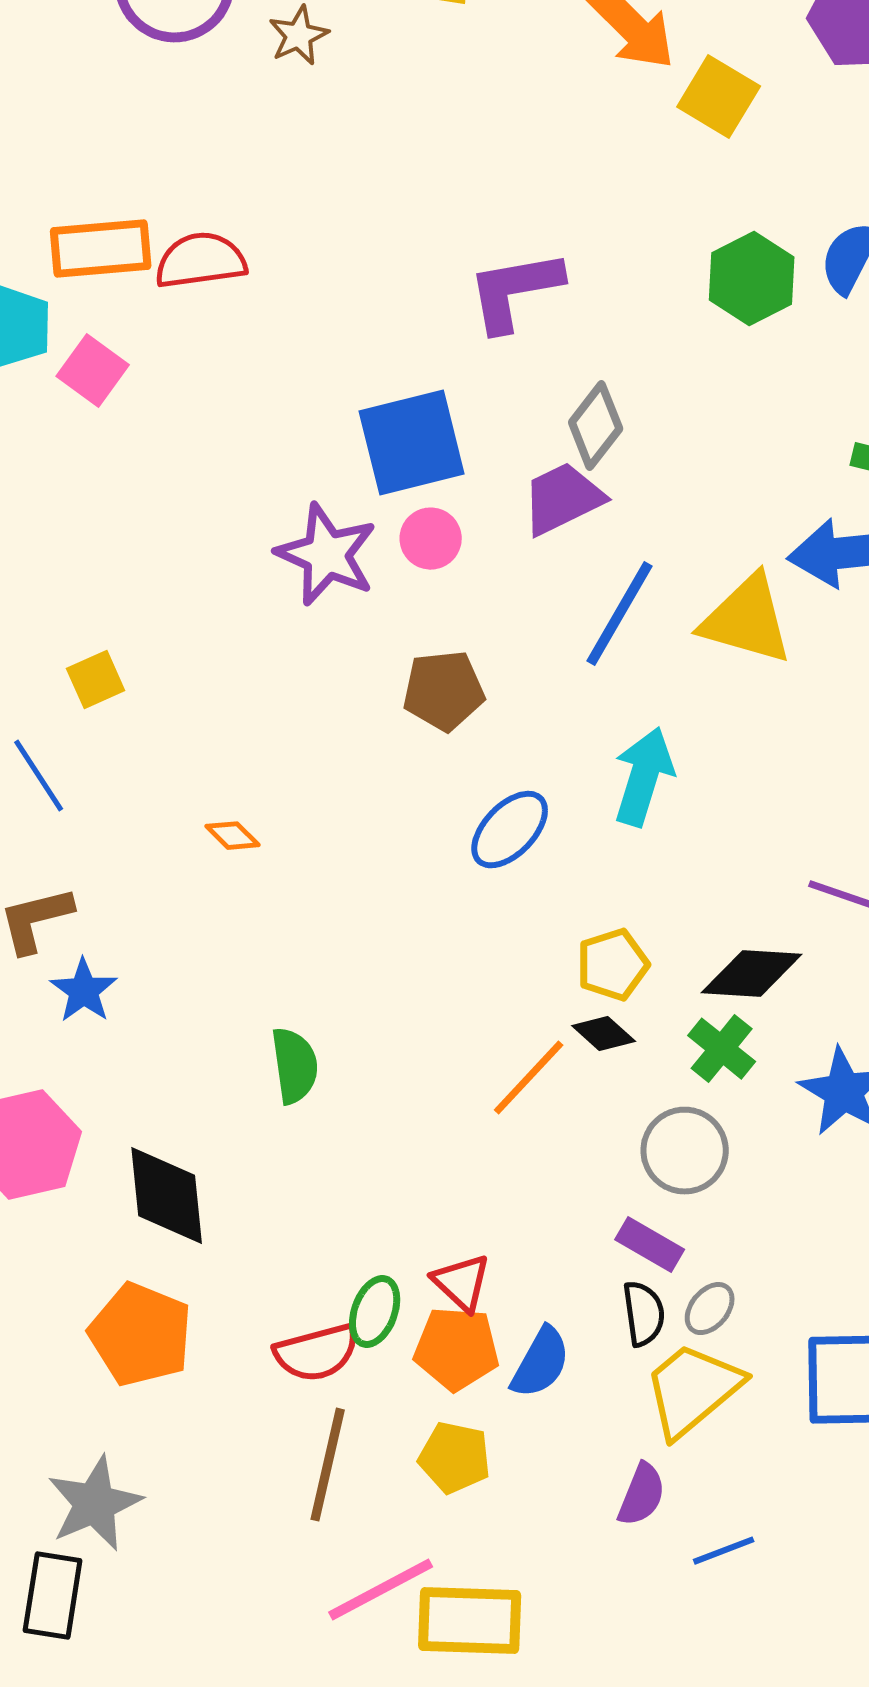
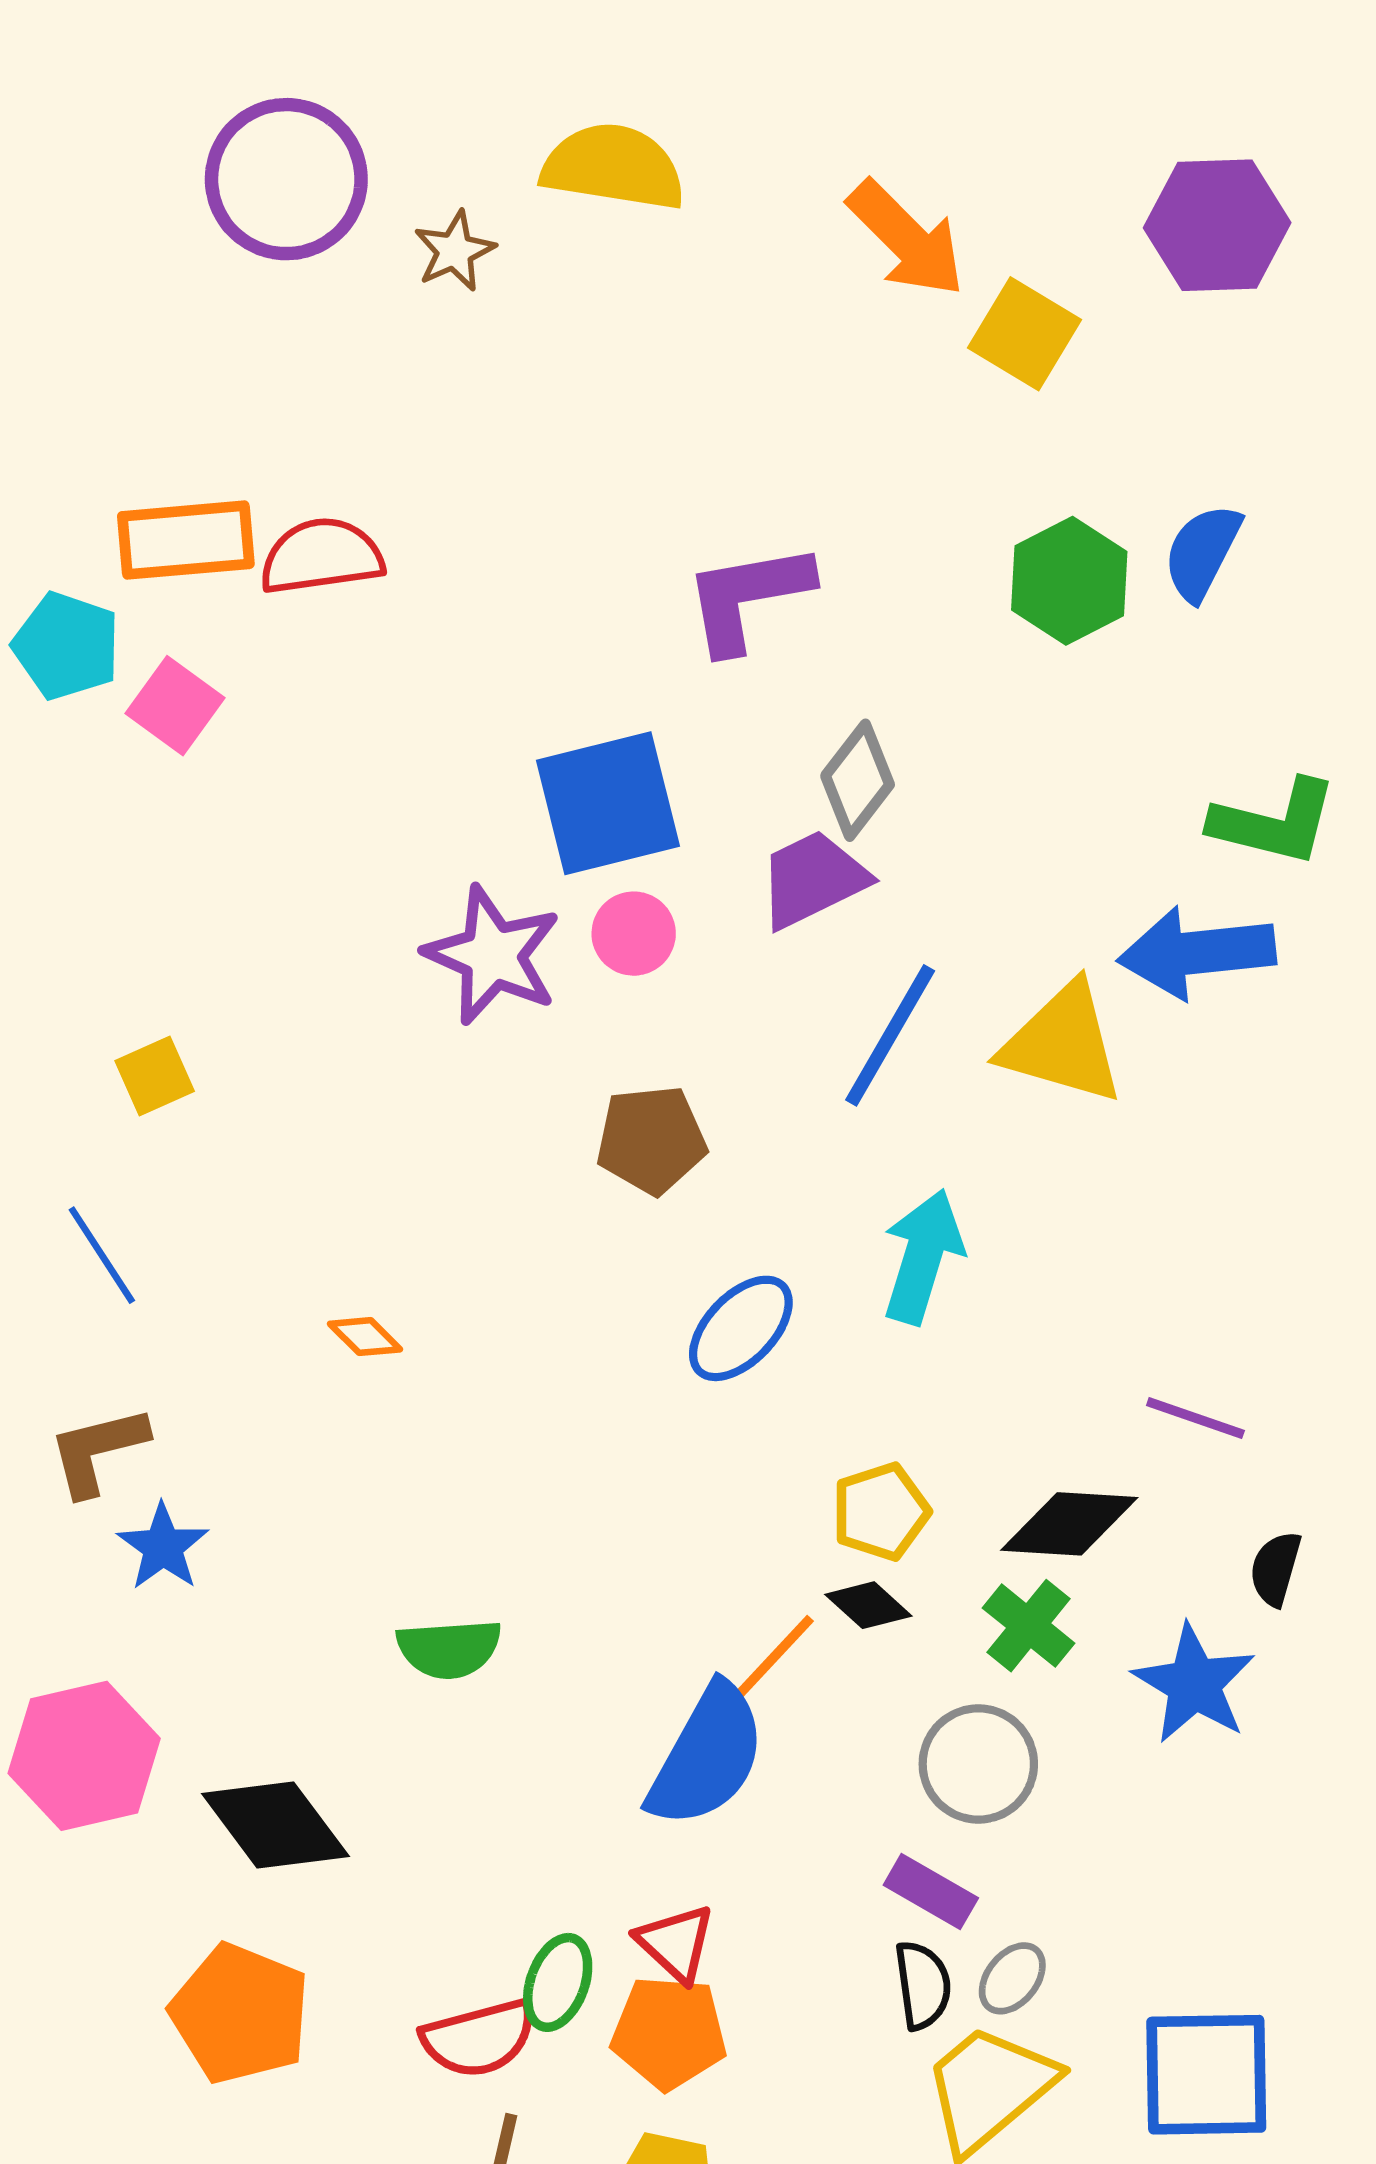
yellow square: (96, 680) -> (155, 1076), moved
green semicircle: (295, 1066) -> (449, 1649), turned 94
black diamond: (167, 1196) -> (275, 1825), turned -31
blue semicircle: (541, 1363) -> (707, 1756), moved, size x1.5

